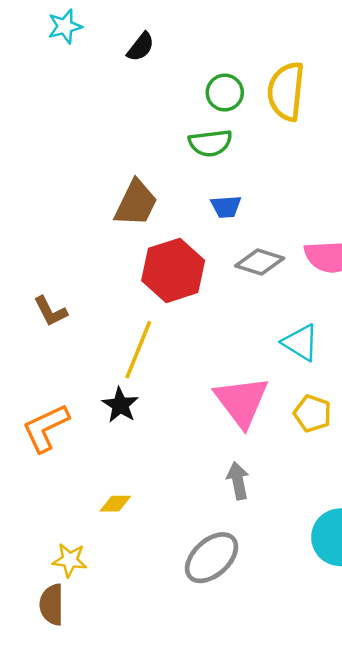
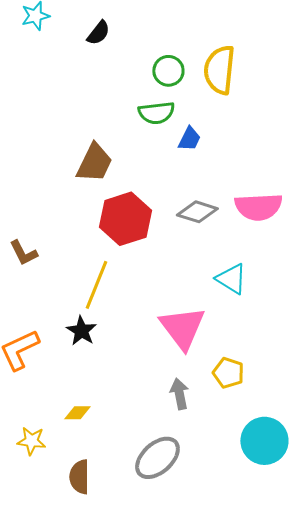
blue trapezoid: (226, 207) -> (189, 139), moved, turned -60
yellow pentagon: (312, 413) -> (228, 373), moved
yellow star: (70, 560) -> (31, 441), moved
brown semicircle: (52, 605) -> (79, 477), moved

